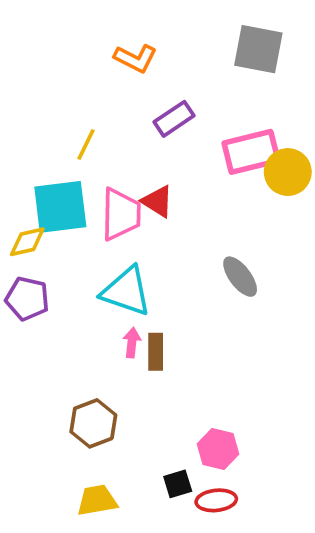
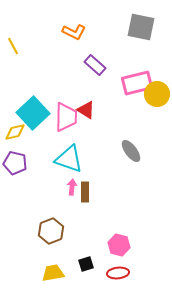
purple rectangle: (174, 119) -> (95, 65), turned 75
yellow line: (86, 145) -> (13, 46), moved, turned -54
cyan square: (60, 207) -> (33, 113), turned -36
black square: (178, 484) -> (86, 264), moved

